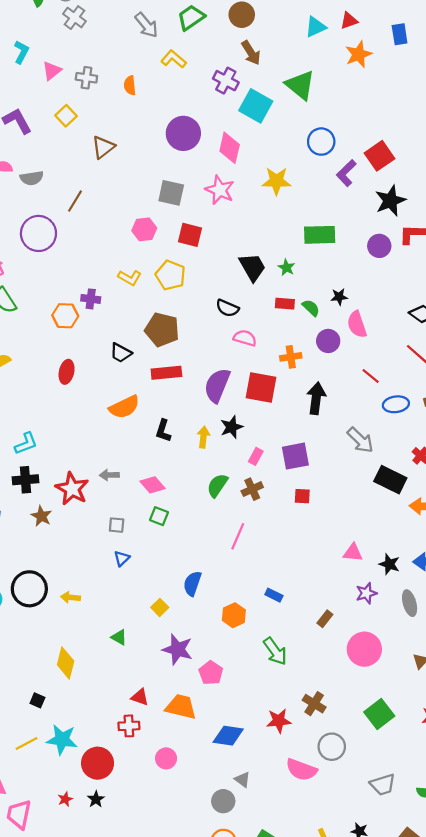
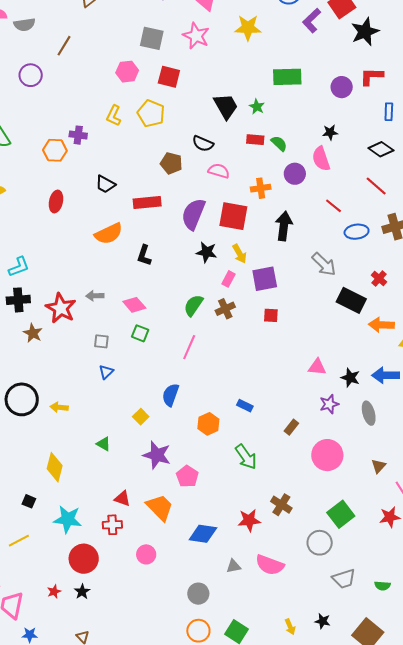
black star: (390, 201) -> (365, 32), moved
purple circle: (38, 233) -> (31, 75), size x0.7
yellow L-shape: (130, 278) -> (114, 116), turned 85
black star: (339, 297) -> (330, 132), moved
brown pentagon: (162, 330) -> (171, 163), moved, size x0.7
black star: (232, 427) -> (207, 252), turned 30
yellow arrow: (203, 437) -> (240, 254), moved, turned 144
pink line: (238, 536) -> (189, 347), moved
orange trapezoid: (181, 707) -> (160, 507), turned 32
cyan star: (62, 740) -> (68, 519), moved
gray circle: (332, 747) -> (320, 543), moved
gray triangle: (242, 780) -> (234, 566), moved, turned -49

